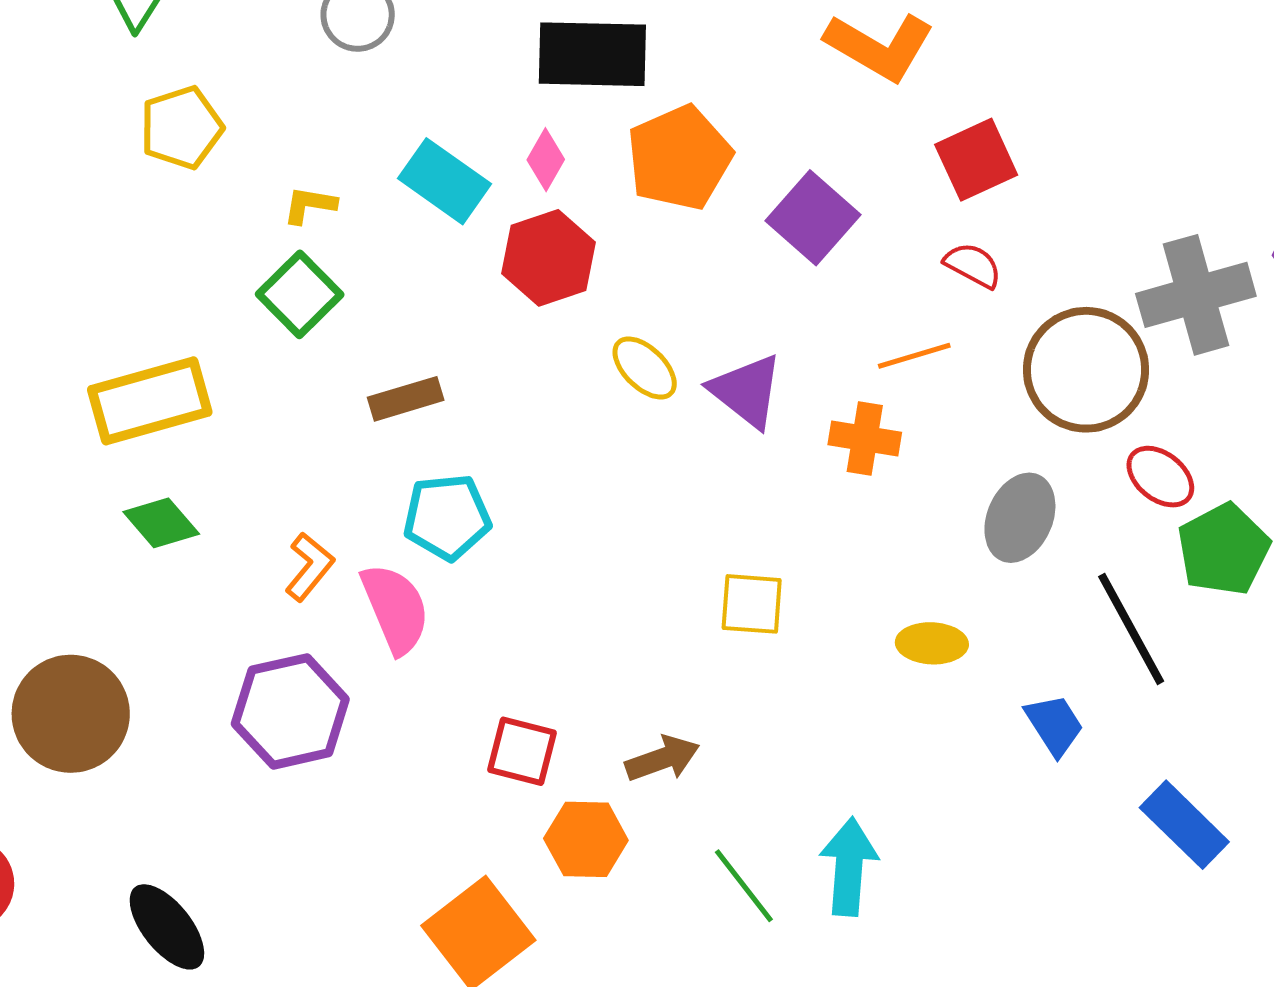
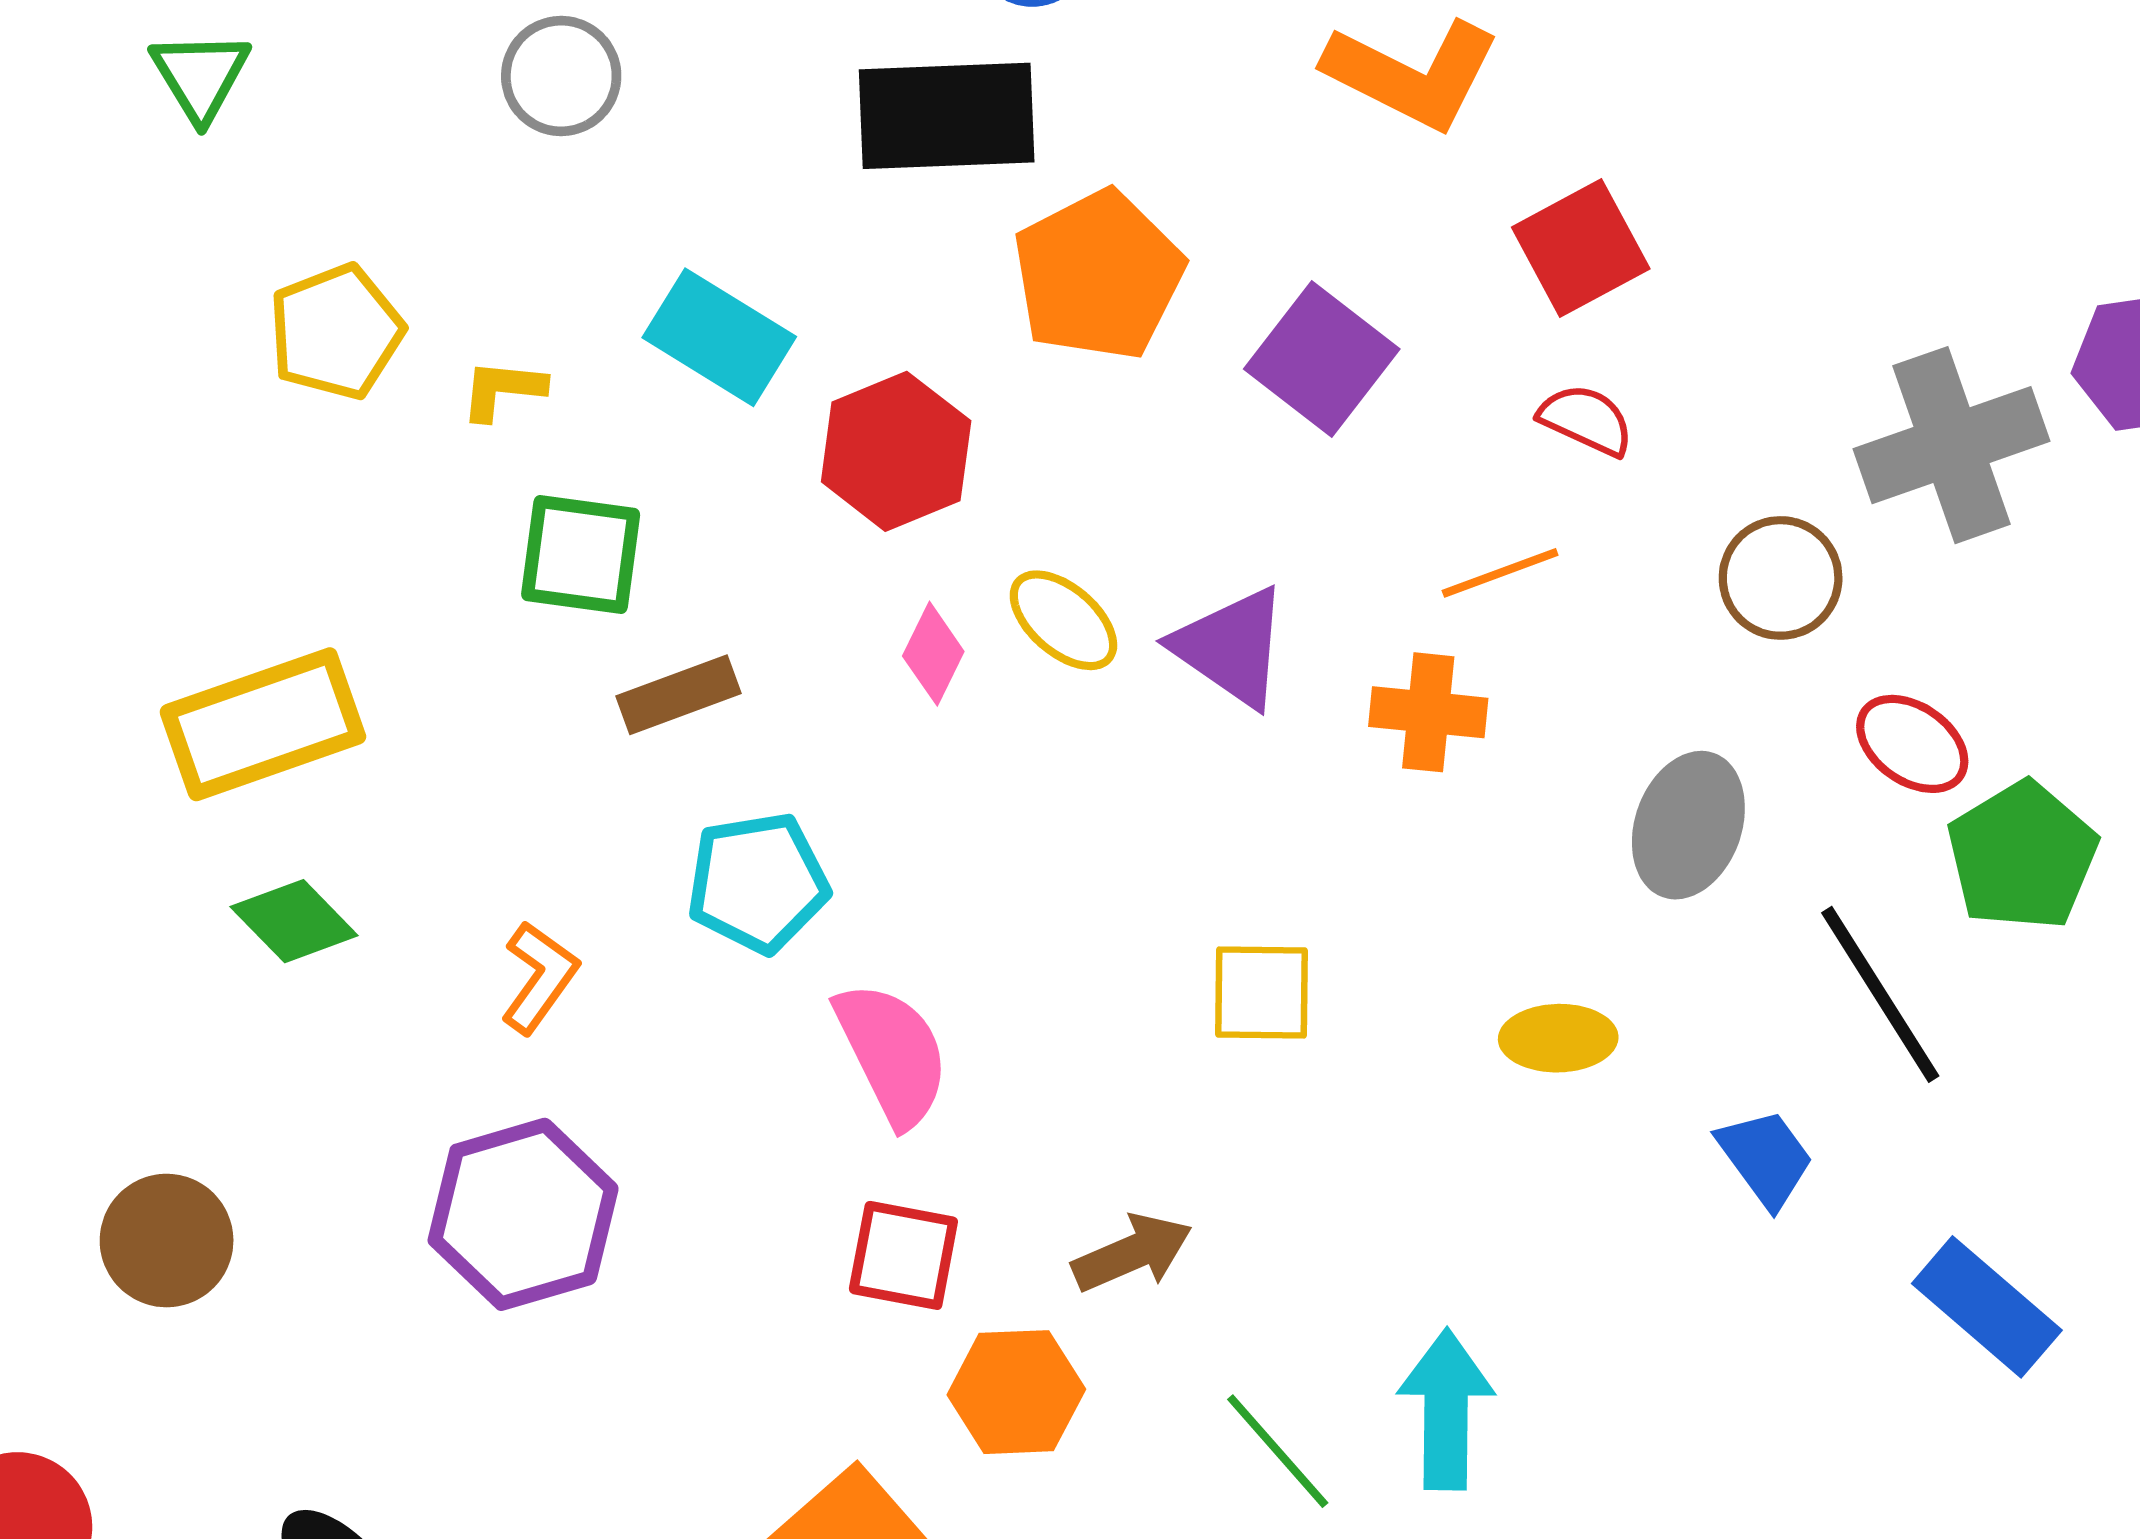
yellow pentagon: (181, 128) -> (336, 332), moved
pink diamond: (546, 160) -> (933, 654), moved
green square: (300, 294) -> (581, 554), moved, turned -34
brown circle: (1086, 370) -> (1781, 578), size x0.6
pink semicircle: (395, 609) -> (892, 1054), moved
brown circle: (71, 714) -> (167, 1241), size x0.7

